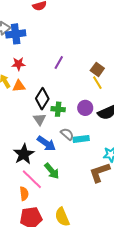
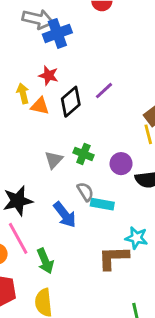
blue cross: (16, 34) -> (57, 33), turned -30
black diamond: (42, 99) -> (71, 102), moved
blue arrow: (46, 143) -> (65, 215), moved
green arrow: (52, 171) -> (45, 261), moved

